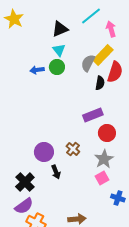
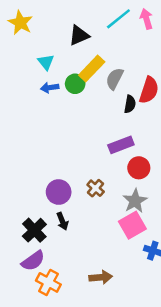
pink arrow: (111, 29) -> (146, 19), moved
cyan triangle: (59, 50) -> (46, 62), moved
yellow rectangle: (103, 55) -> (92, 68), moved
black arrow: (56, 172) -> (62, 221), moved
pink square: (102, 178) -> (132, 225), size x1.5

